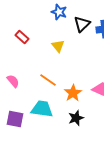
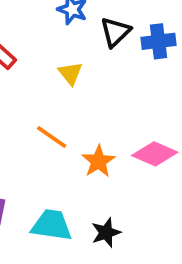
cyan trapezoid: (42, 109) -> (52, 225), moved
black star: (76, 118) -> (106, 233), moved

